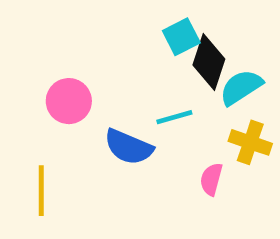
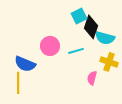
cyan semicircle: (241, 87) -> (105, 38), turned -132
pink circle: (69, 101) -> (50, 46), moved
blue semicircle: (129, 147) -> (25, 64), moved

